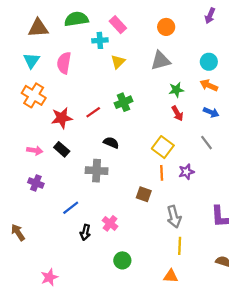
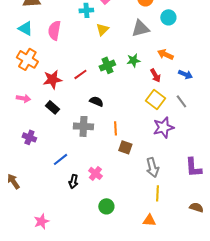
cyan triangle: (31, 61) -> (25, 28), turned -35
cyan circle: (209, 62) -> (168, 17), moved
orange arrow: (209, 85) -> (165, 54), moved
green star: (176, 90) -> (133, 60), moved
yellow square: (163, 147) -> (155, 99), moved
pink arrow: (35, 150) -> (23, 98), moved
purple star: (186, 172) -> (163, 127), size x1.5
orange line: (162, 173) -> (115, 128), moved

